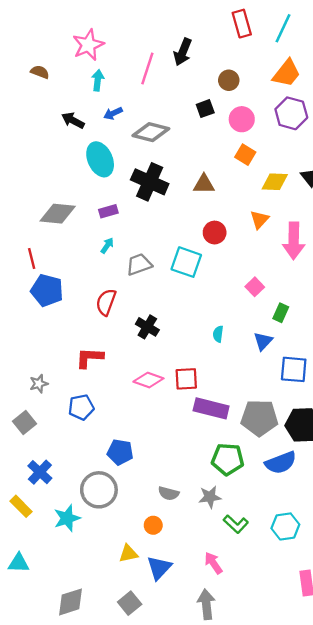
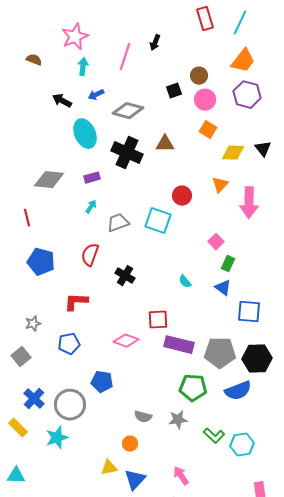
black arrow: (183, 52) -> (155, 43), size x0.7
brown circle: (229, 80) -> (199, 76), moved
brown triangle: (204, 184) -> (165, 144), moved
blue pentagon: (47, 290) -> (41, 262), moved
green rectangle: (281, 313) -> (228, 264), moved
cyan semicircle: (218, 334) -> (185, 282), turned -48
blue triangle: (263, 341) -> (223, 288), turned -36
pink diamond: (148, 380) -> (126, 341), moved
gray circle: (99, 490) -> (70, 405), moved
green L-shape: (236, 524) -> (214, 436), moved

